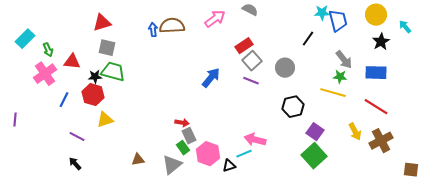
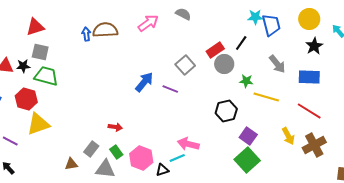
red rectangle: (244, 46) -> (215, 50), moved
gray circle: (285, 68) -> (224, 64), moved
black star: (95, 77) -> (23, 66), moved
green star: (340, 77) -> (246, 81), moved
purple line: (251, 81) -> (170, 89), moved
yellow triangle: (105, 120) -> (38, 124), size x1.4
gray rectangle: (189, 136) -> (91, 149), moved, turned 63
gray triangle: (172, 165) -> (105, 169), turned 45

